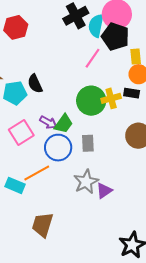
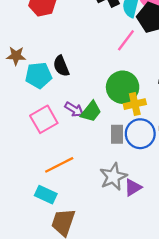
yellow cross: (111, 98) -> (135, 104), moved
blue circle: (58, 148) -> (140, 134), moved
cyan rectangle: (15, 185) -> (46, 195), moved

